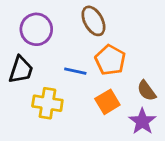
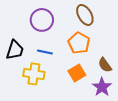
brown ellipse: (93, 21) -> (85, 15), moved
purple circle: (36, 29) -> (42, 20), moved
blue line: (75, 71) -> (45, 52), moved

